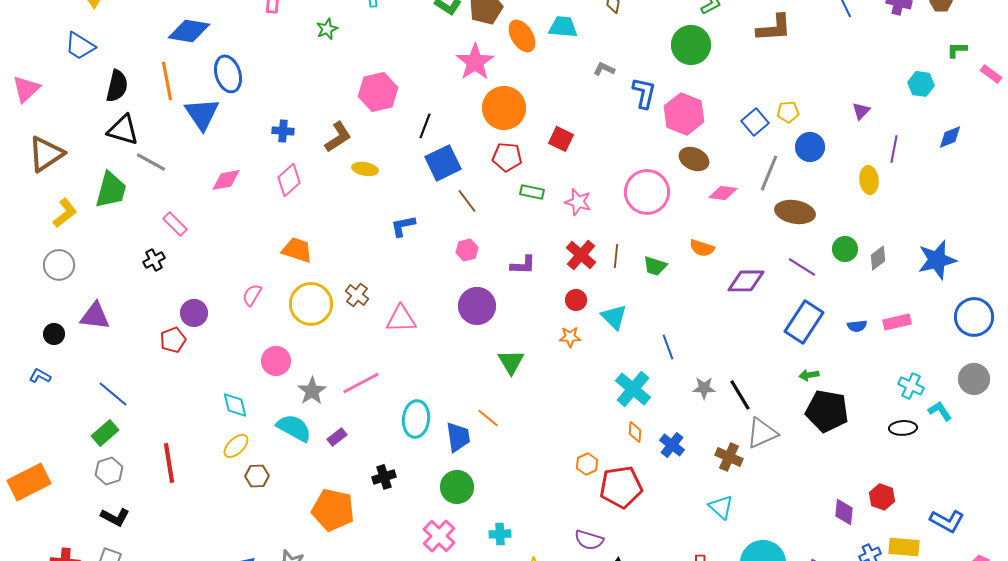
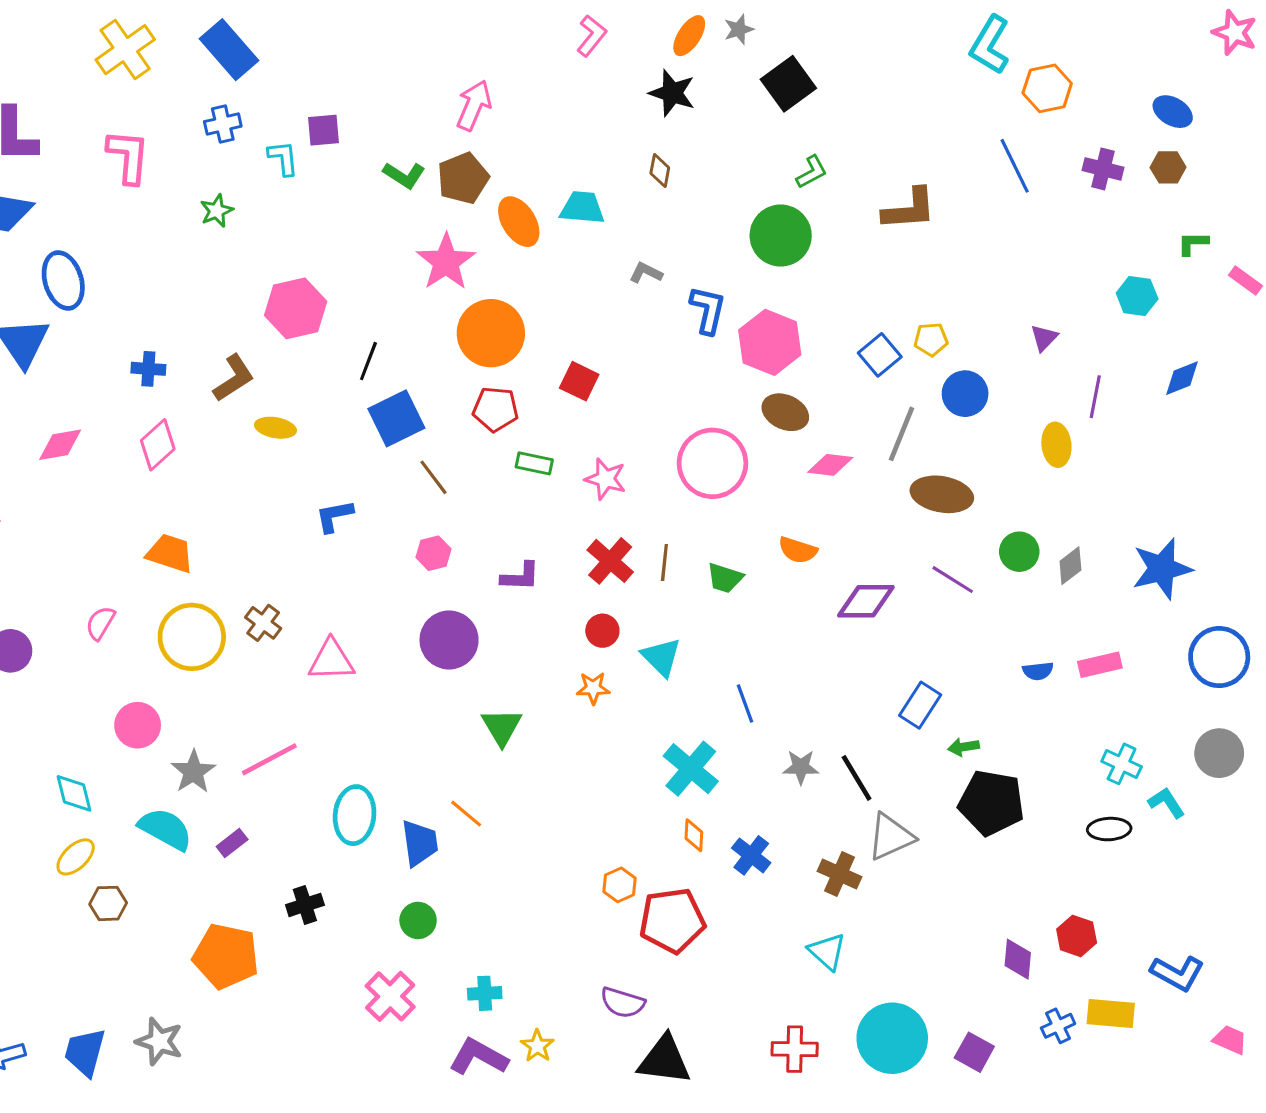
blue rectangle: (804, 322) -> (920, 705), moved, size x0.7
green circle: (457, 487) -> (418, 920), size x0.7

